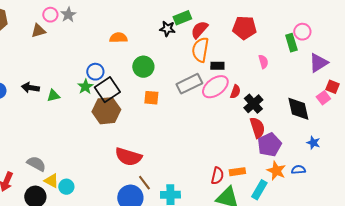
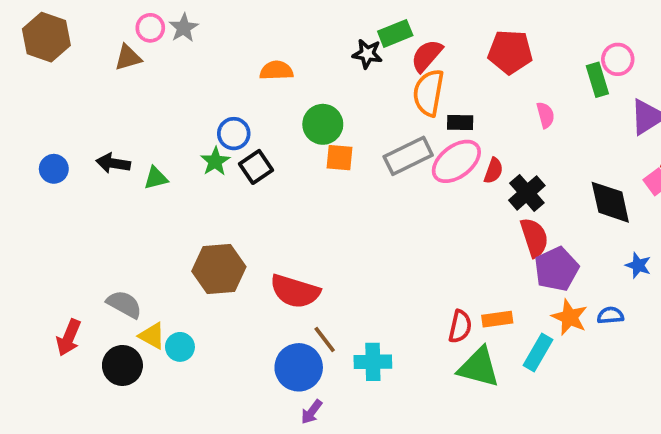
black square: (107, 90) -> (256, 167), size x0.7
orange square: (151, 98) -> (339, 158), moved
brown hexagon: (106, 111) -> (219, 269), moved

